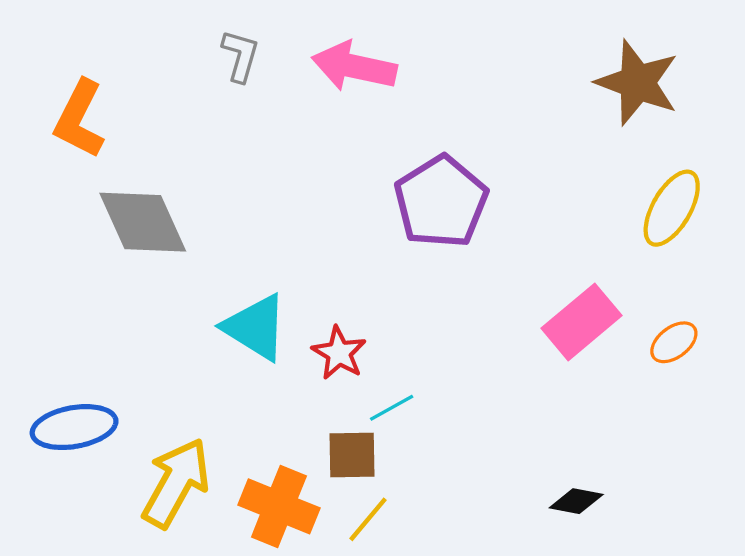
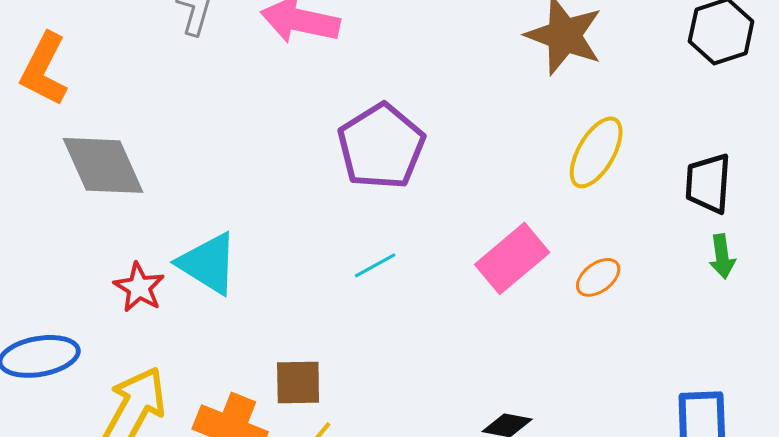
red star: (339, 353) -> (139, 287), moved
cyan line: (392, 408) -> (375, 265), moved

